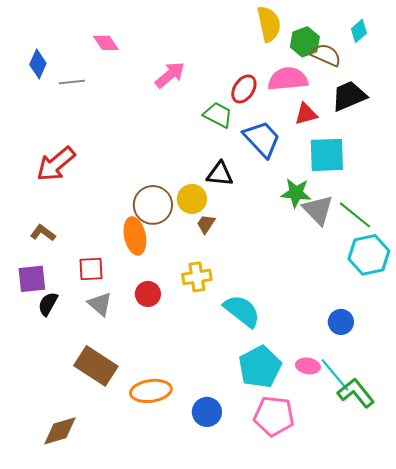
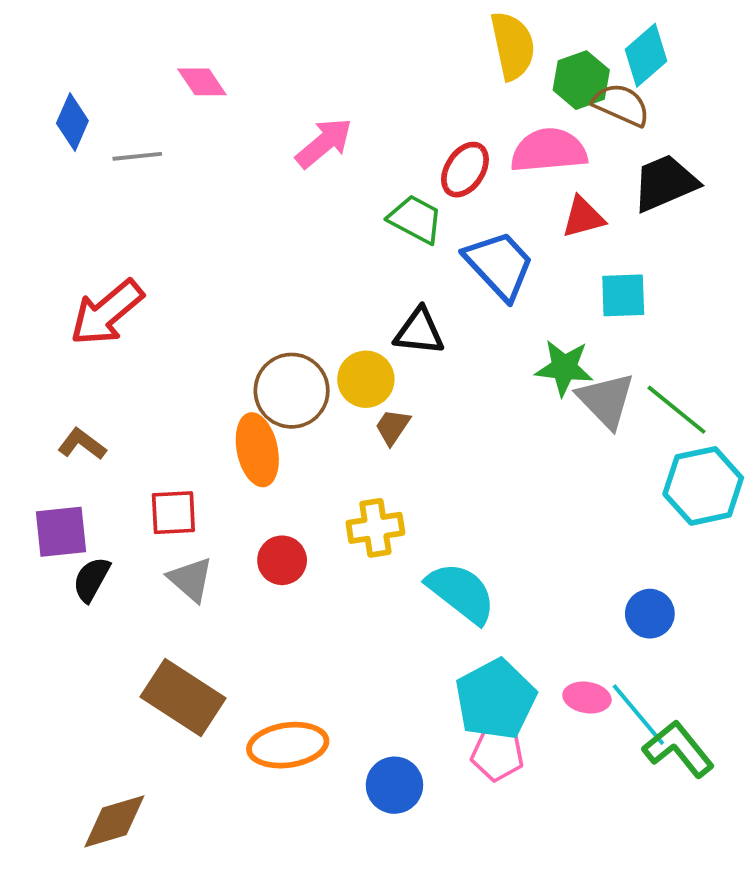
cyan diamond: (359, 31) -> (646, 55), moved, size x1.4
cyan square: (327, 155) -> (623, 295), size x0.7
pink pentagon: (274, 416) -> (497, 755), moved, size x0.7

